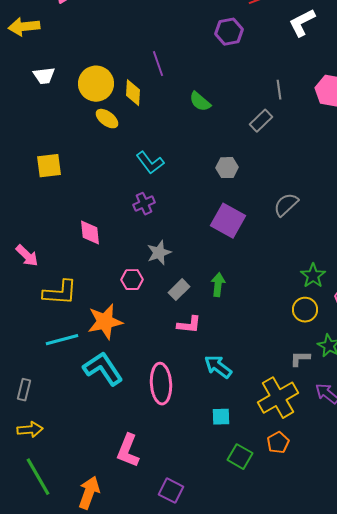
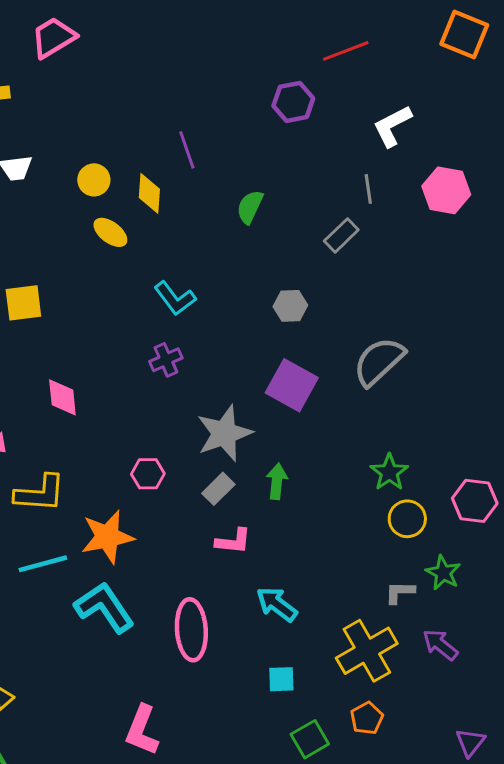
white L-shape: (302, 23) -> (392, 126), moved
yellow circle: (96, 84) -> (94, 180), size x0.6
green semicircle: (200, 102) -> (250, 207), turned 75
gray semicircle: (286, 205) -> (379, 361), size x1.4
pink diamond: (90, 233) -> (62, 397), moved
gray star: (159, 253) -> (224, 433), moved, size x1.5
green star: (313, 276) -> (389, 472), moved
green square: (240, 457) -> (310, 739), turned 30

